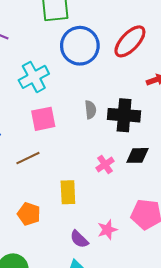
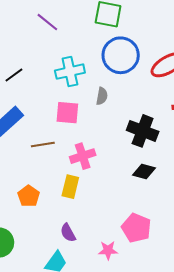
gray semicircle: (90, 110) -> (102, 96), moved
pink cross: (105, 165) -> (83, 156), moved, size x1.4
pink star: (107, 230) -> (108, 250), moved

